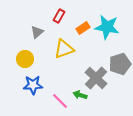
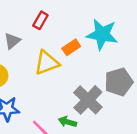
orange rectangle: (83, 28) -> (71, 47), moved

